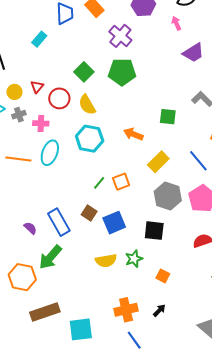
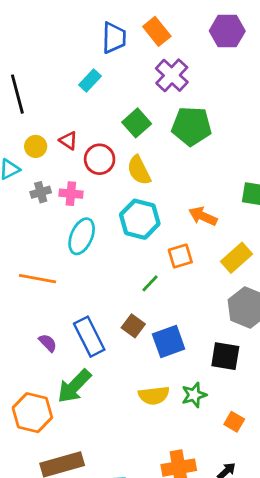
purple cross: (120, 36) -> (172, 75), moved
cyan rectangle: (39, 39) -> (90, 81), moved
red triangle: (37, 87) -> (68, 141), turned -40
gray cross: (19, 115) -> (41, 192), moved
orange line: (18, 159) -> (38, 279), moved
orange square: (121, 182) -> (180, 256), moved

